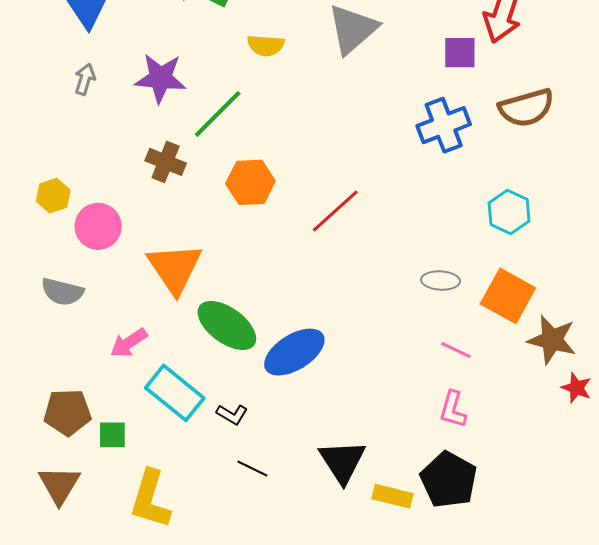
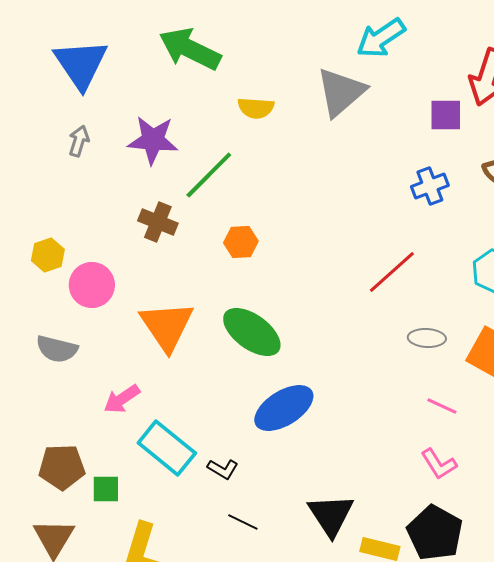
blue cross: (444, 125) -> (430, 186), size x0.7
orange hexagon: (250, 182) -> (241, 242), size x0.7
red line: (335, 211) -> (392, 272), moved
green ellipse: (227, 325) -> (252, 332), moved
pink L-shape: (453, 409) -> (439, 464), turned -48

